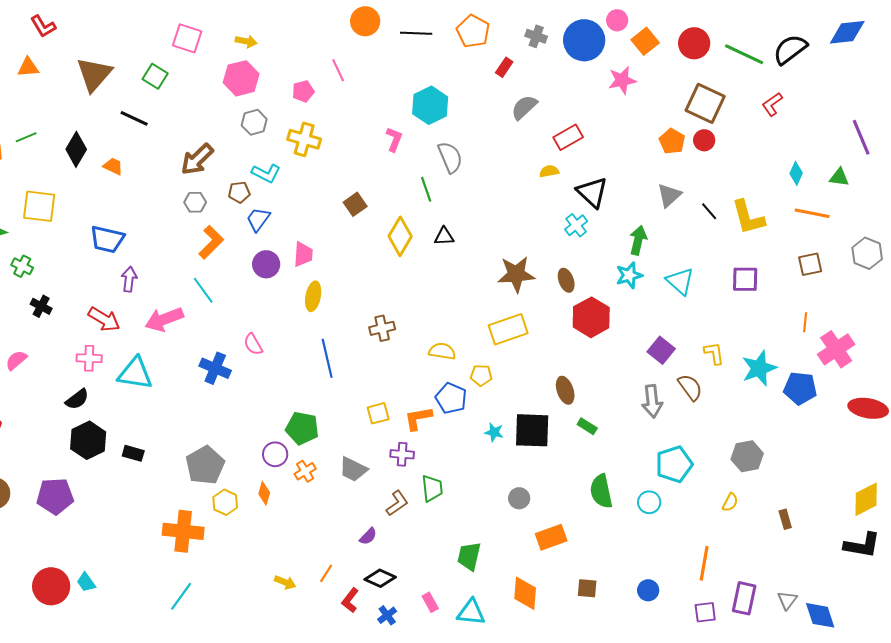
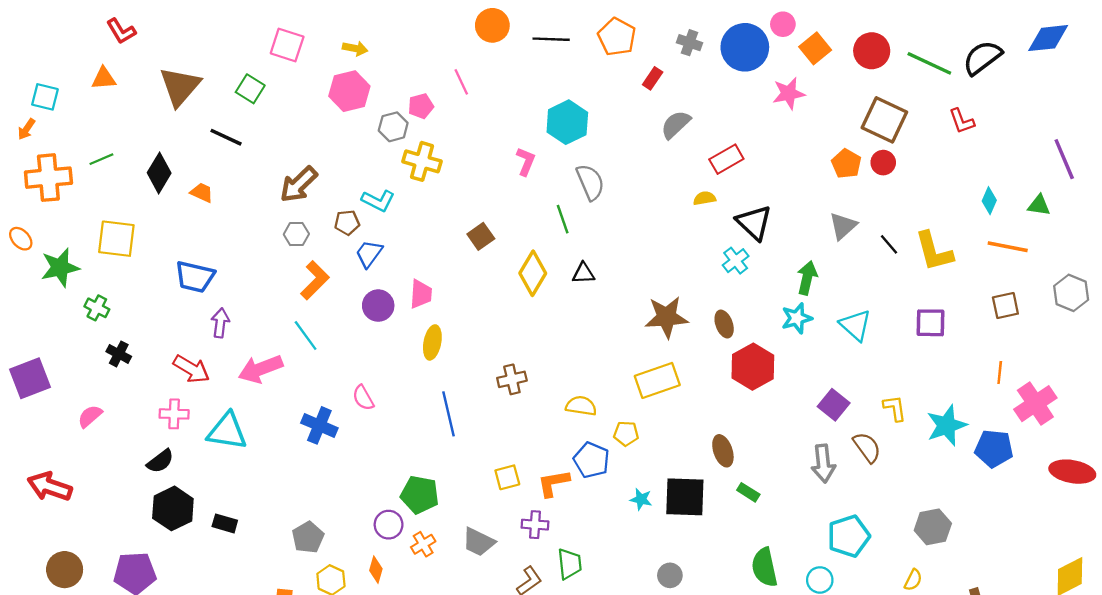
red L-shape: (772, 104) -> (962, 121), turned -75
gray hexagon: (254, 122) -> (393, 127), moved
gray pentagon: (205, 465) -> (308, 537), size x0.7

